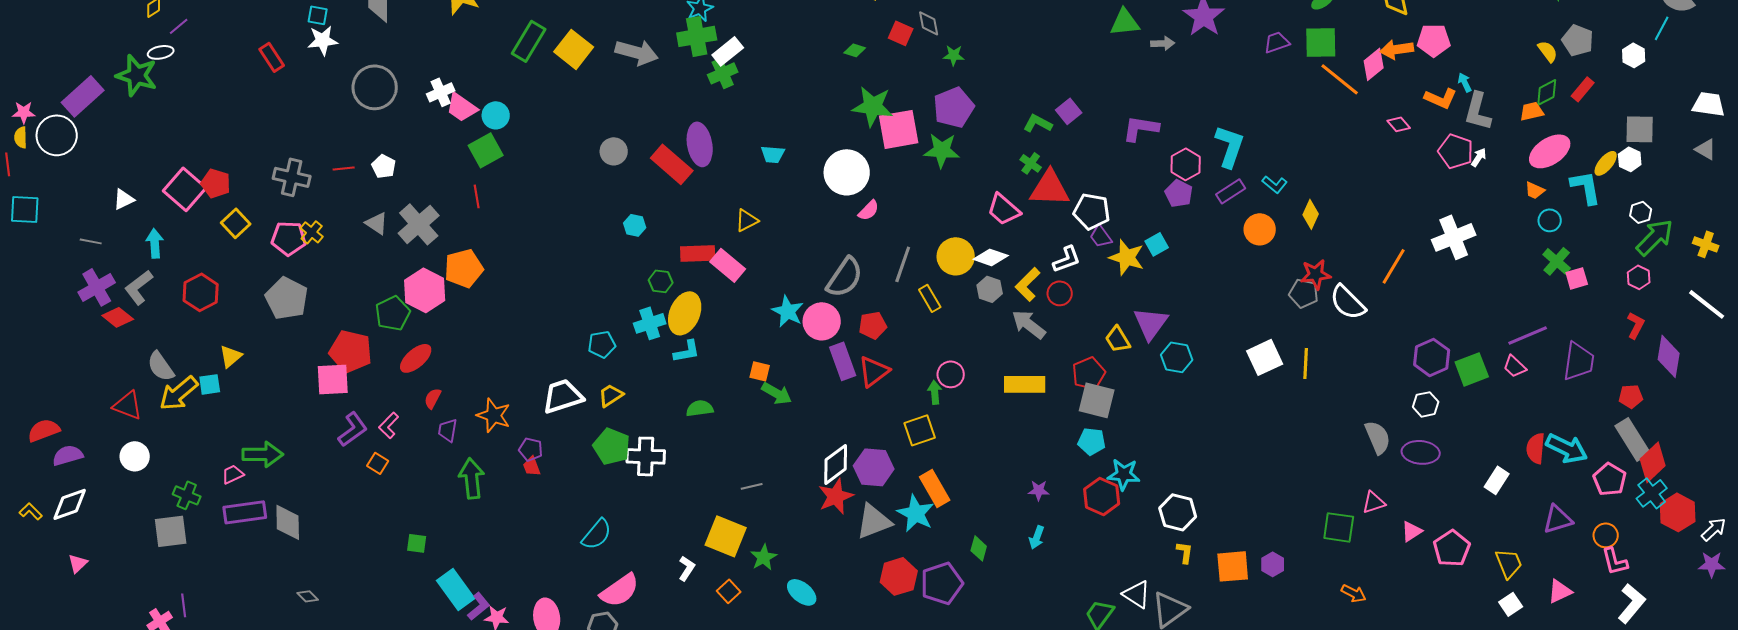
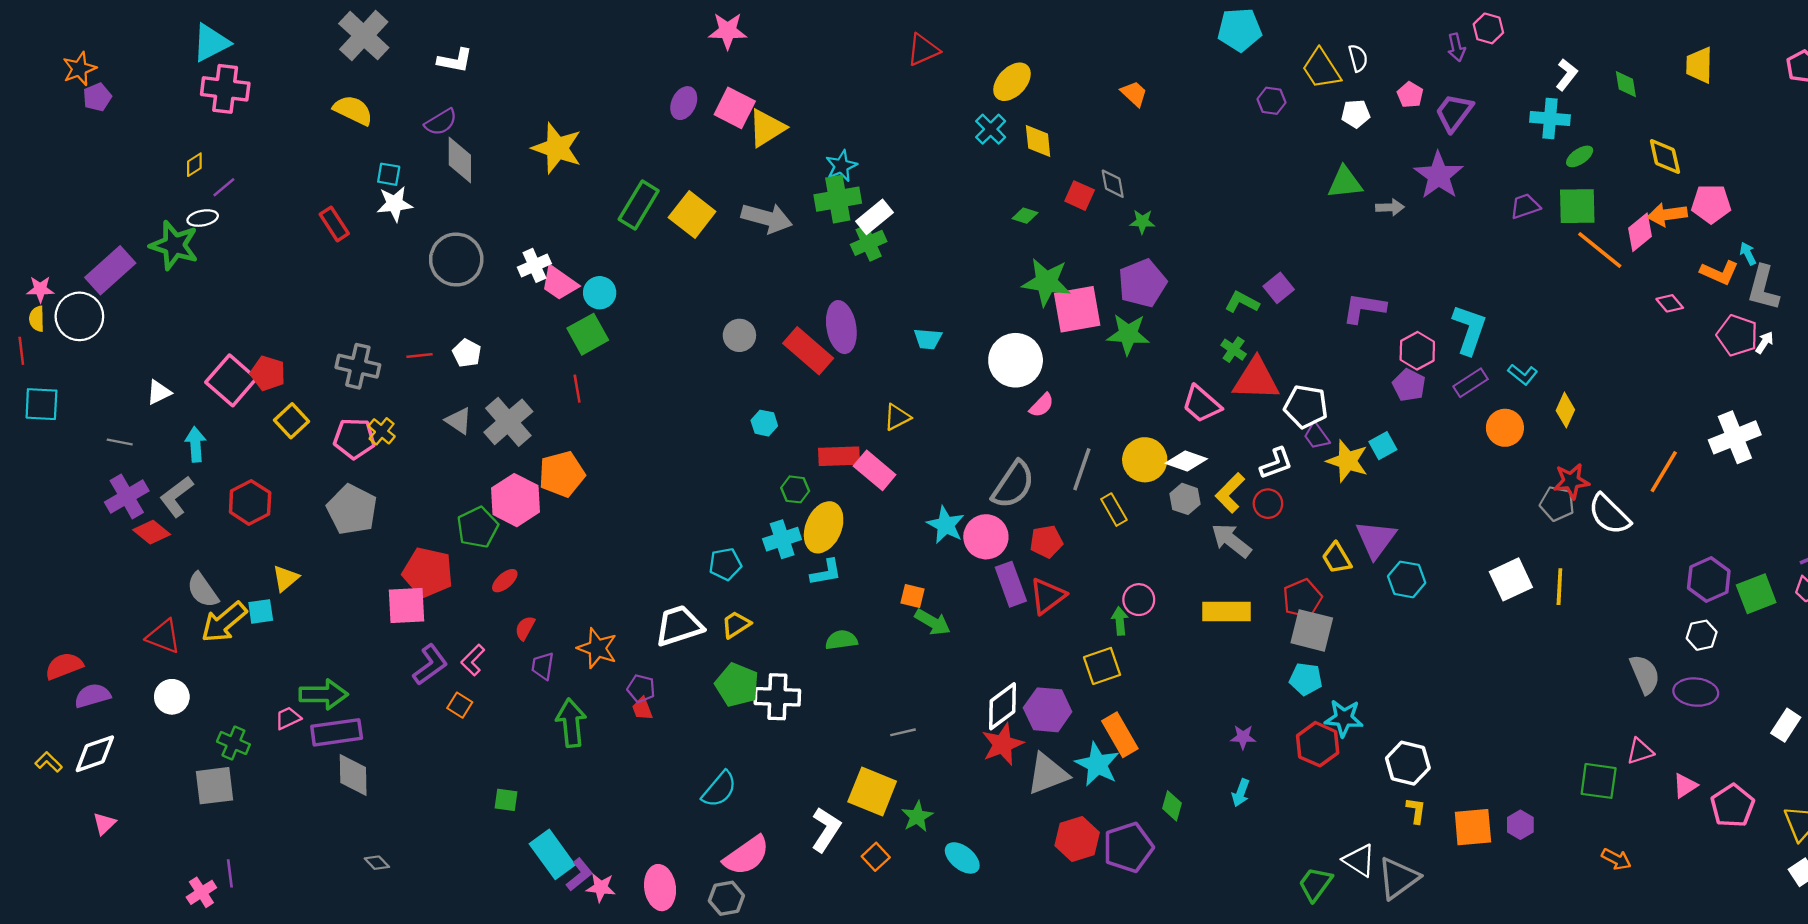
red ellipse: (416, 358) -> (505, 581), size x0.7
purple rectangle: (245, 512) -> (337, 732), moved
white L-shape: (687, 568) -> (826, 830), size x1.5

